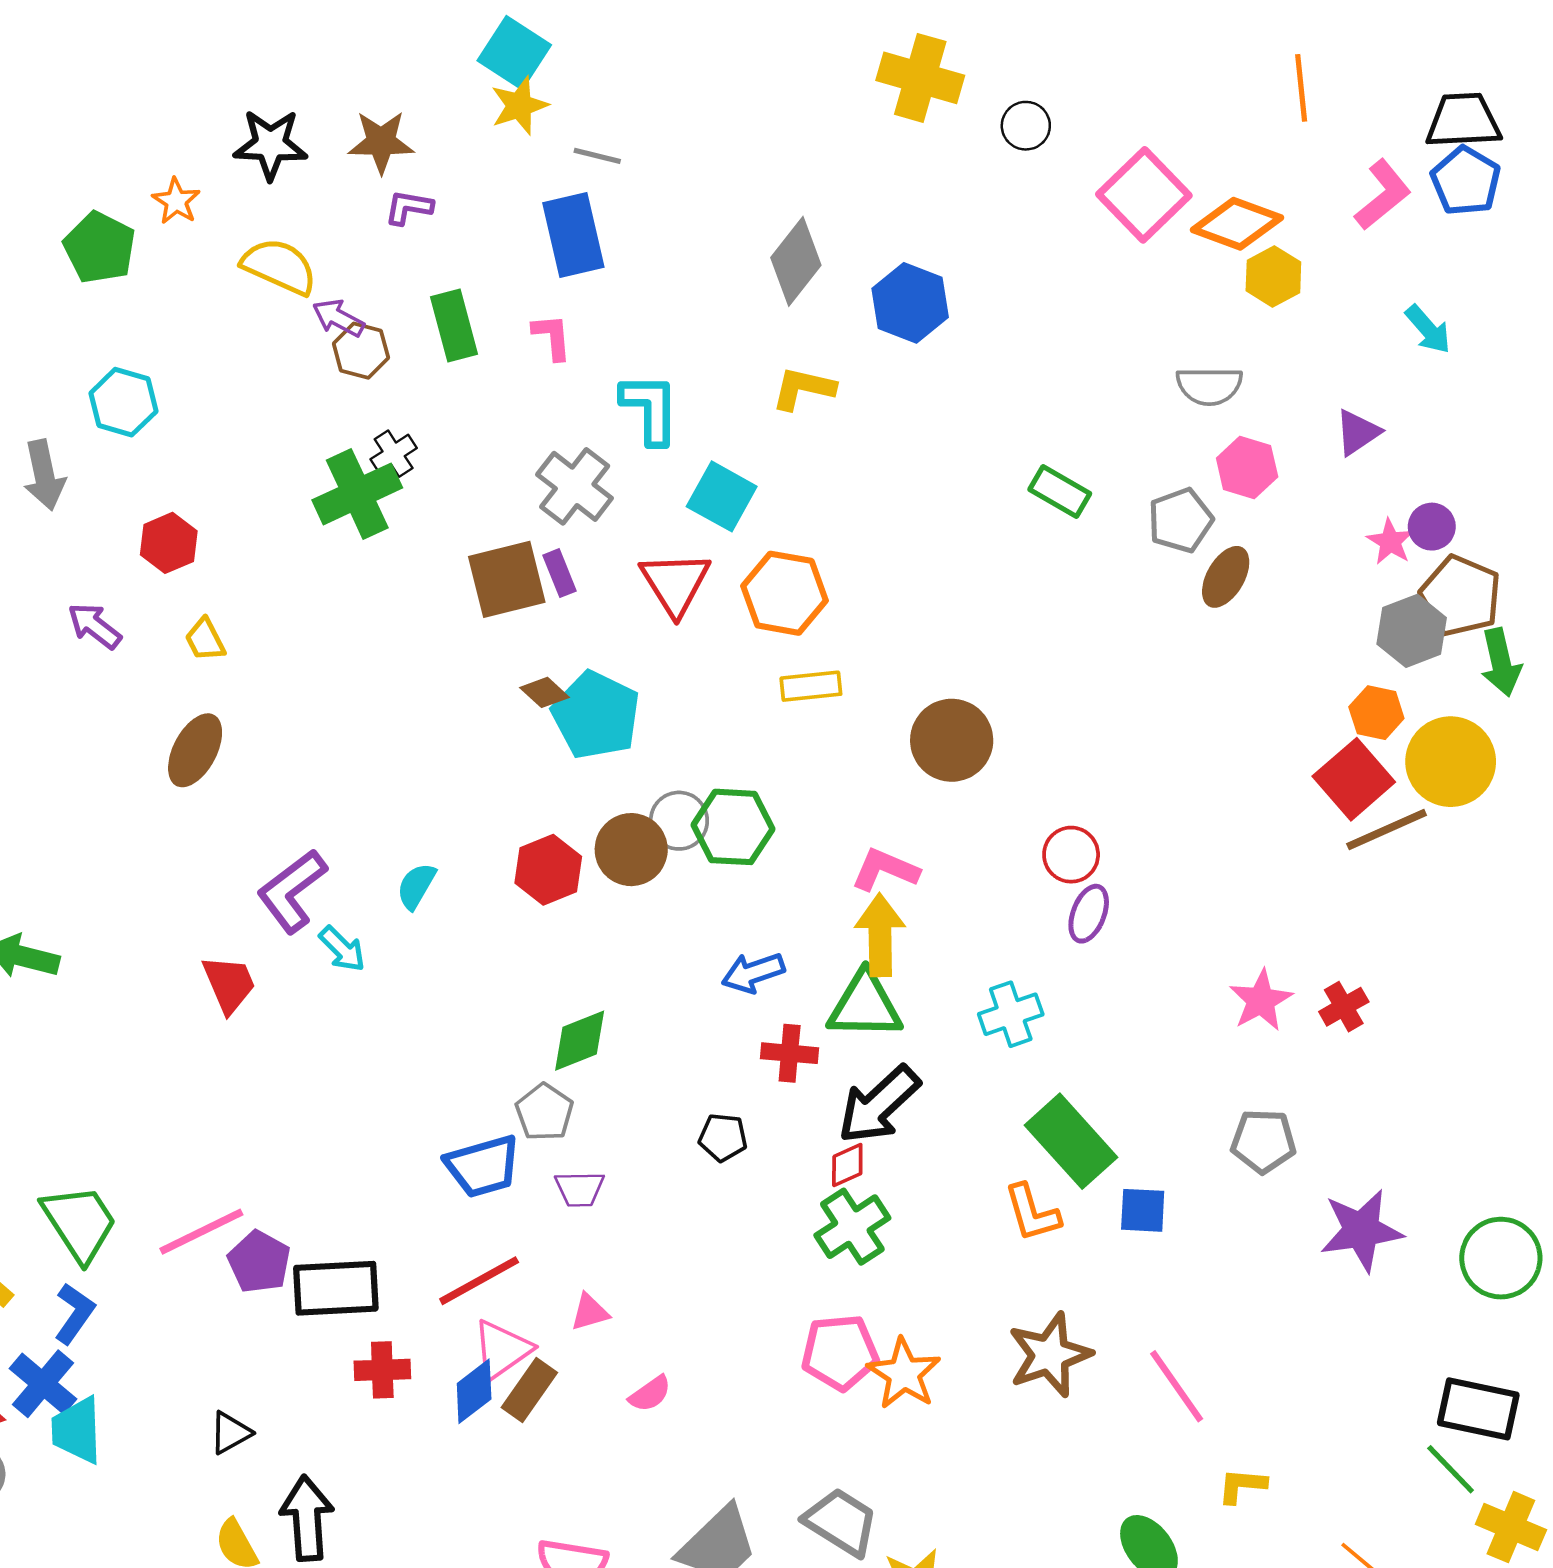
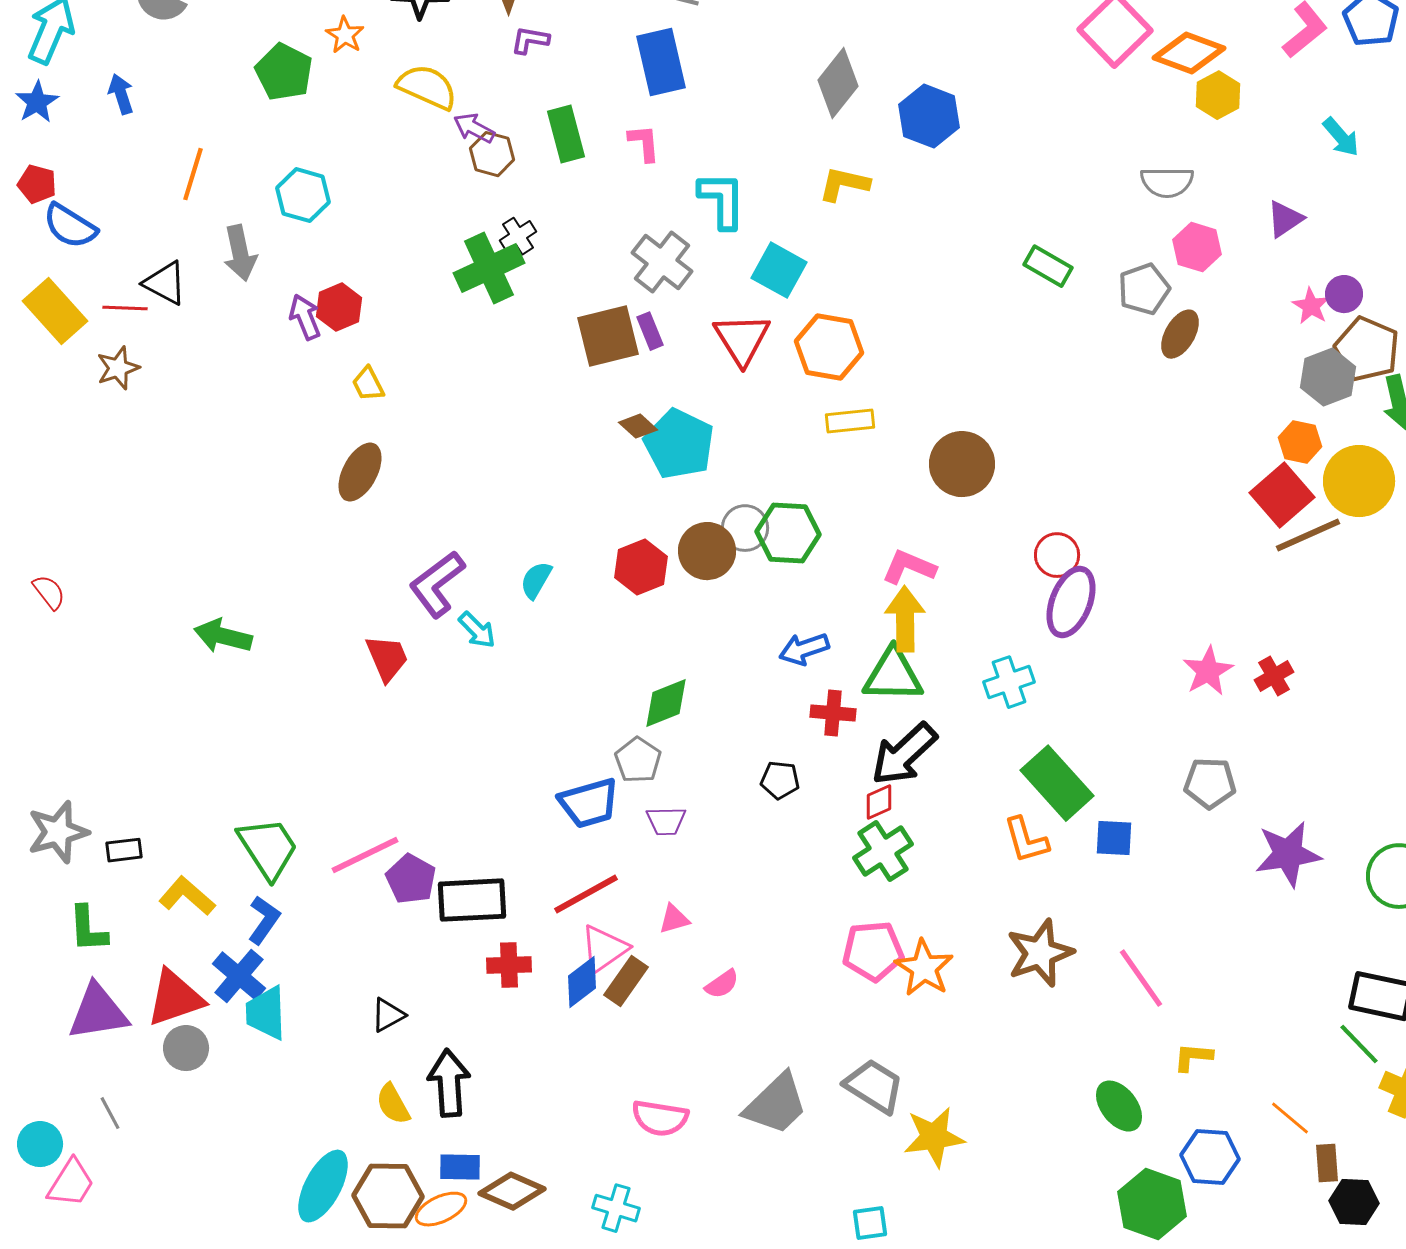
purple arrow: (95, 626) -> (305, 317), moved, turned 30
purple ellipse: (1089, 914) -> (1071, 602), size x1.5

